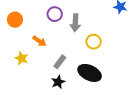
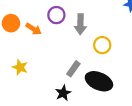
orange arrow: (39, 41) -> (34, 29), moved
gray rectangle: (60, 62) -> (73, 69), moved

